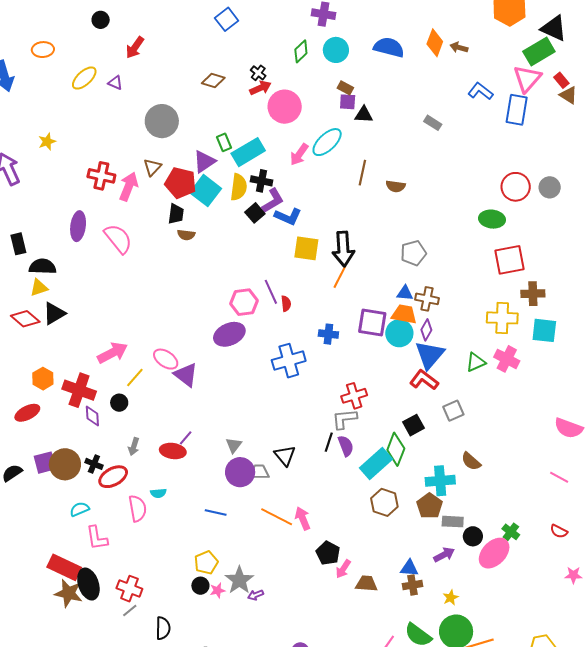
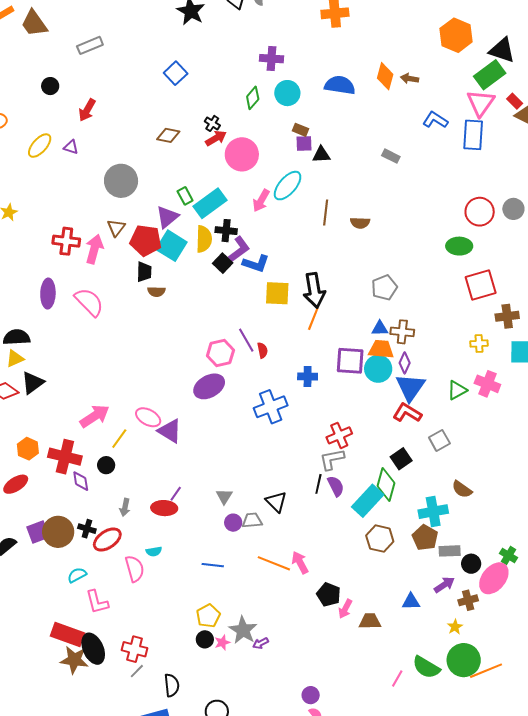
yellow cross: (502, 318) -> (479, 344), size x0.6
purple circle: (240, 472) -> (233, 523), size x0.6
brown cross: (412, 585) -> (468, 600), moved

